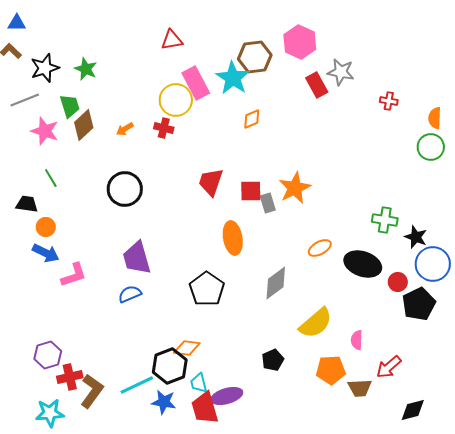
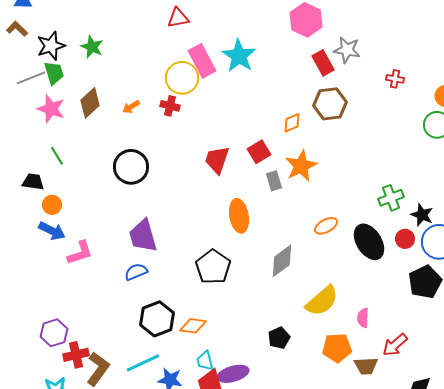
brown hexagon: (255, 57) -> (330, 104), moved
green trapezoid: (70, 106) -> (54, 73), moved
orange diamond: (252, 119) -> (292, 123), moved
red square: (251, 191) -> (259, 152), moved, turned -30
green cross: (385, 220) -> (391, 198), turned -30
black ellipse: (363, 264) -> (369, 242), turned 39
red circle: (398, 282) -> (405, 239), moved
black hexagon: (170, 366) -> (157, 319), moved

